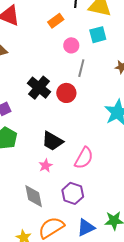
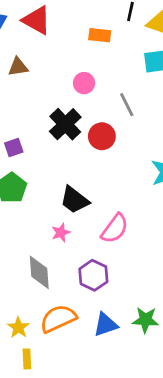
orange rectangle: (56, 21) -> (100, 35), turned 35
pink circle: (71, 45) -> (84, 83), moved
gray line: (81, 68) -> (127, 105), turned -48

